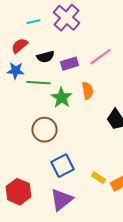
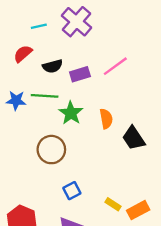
blue star: (16, 71) -> (16, 100), moved
orange semicircle: (88, 91) -> (106, 119), moved
blue square: (62, 166) -> (72, 191), size x0.7

